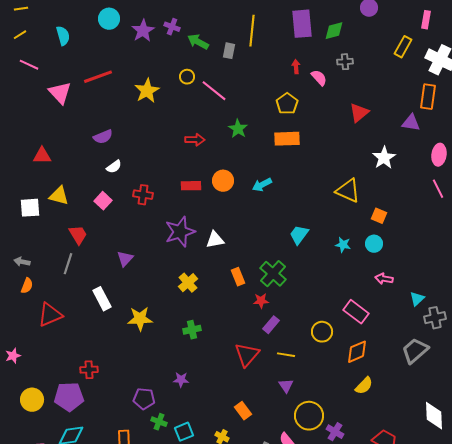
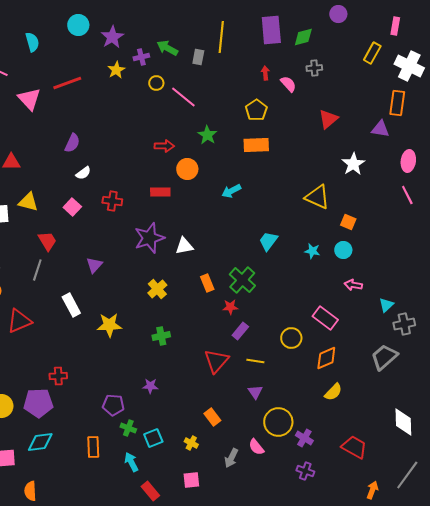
purple cross: (172, 27) -> (141, 57), moved, turned -35
yellow star: (147, 91) -> (116, 70), moved, size x0.7
purple semicircle: (103, 137) -> (72, 143), turned -42
orange circle: (223, 181) -> (187, 169), moved

